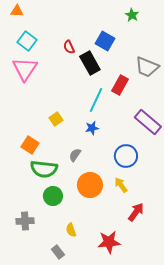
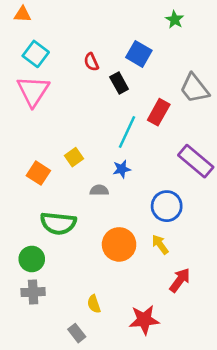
black rectangle: (90, 63) -> (119, 83), size x0.7
gray trapezoid: (147, 67) -> (194, 88), turned 30
orange square: (30, 145) -> (38, 173), moved
gray semicircle: (75, 155) -> (99, 190), moved, turned 56
green circle: (53, 196) -> (32, 259), moved

